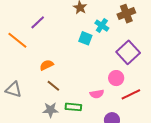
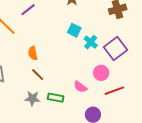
cyan cross: (102, 26) -> (91, 42), moved
orange semicircle: (47, 65) -> (33, 53), turned -80
pink semicircle: (97, 94) -> (80, 87), turned 40

